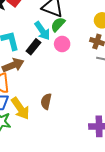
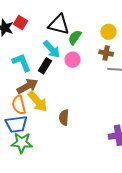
green semicircle: (58, 24) -> (75, 37), moved
yellow arrow: (20, 108) -> (38, 101), moved

